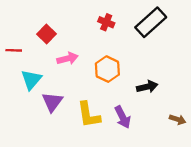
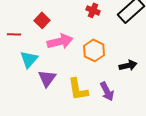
pink arrow: (68, 59) -> (60, 41), size x1.4

